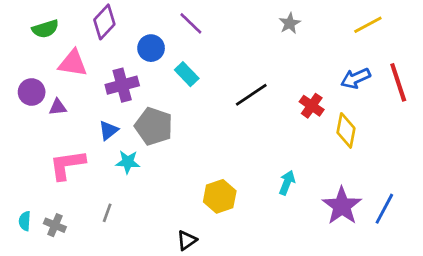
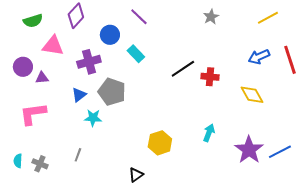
red cross: (312, 106) -> (210, 77), moved, turned -30
yellow diamond: (346, 130) -> (252, 95), turned -40
pink L-shape: (67, 165) -> (33, 114), moved
blue line: (384, 209) -> (280, 152), turned 35

